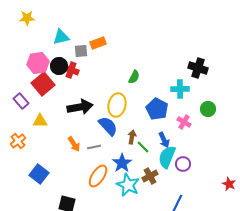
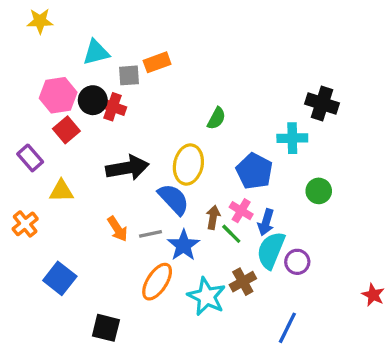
red square: (43, 84) -> (66, 130), size x0.7
green circle: (208, 109) -> (319, 191), moved
pink cross: (184, 122) -> (241, 211), moved
blue arrow: (164, 140) -> (266, 222), turned 42
blue star: (122, 163) -> (183, 245), moved

